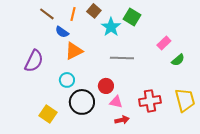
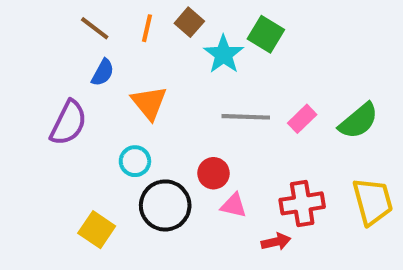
blue semicircle: (62, 32) -> (103, 73), moved, turned -96
pink rectangle: (164, 43) -> (302, 119), moved
orange triangle: (74, 51) -> (149, 103), turned -42
green semicircle: (178, 60) -> (359, 121), size x1.5
red arrow: (122, 120) -> (276, 242), moved

